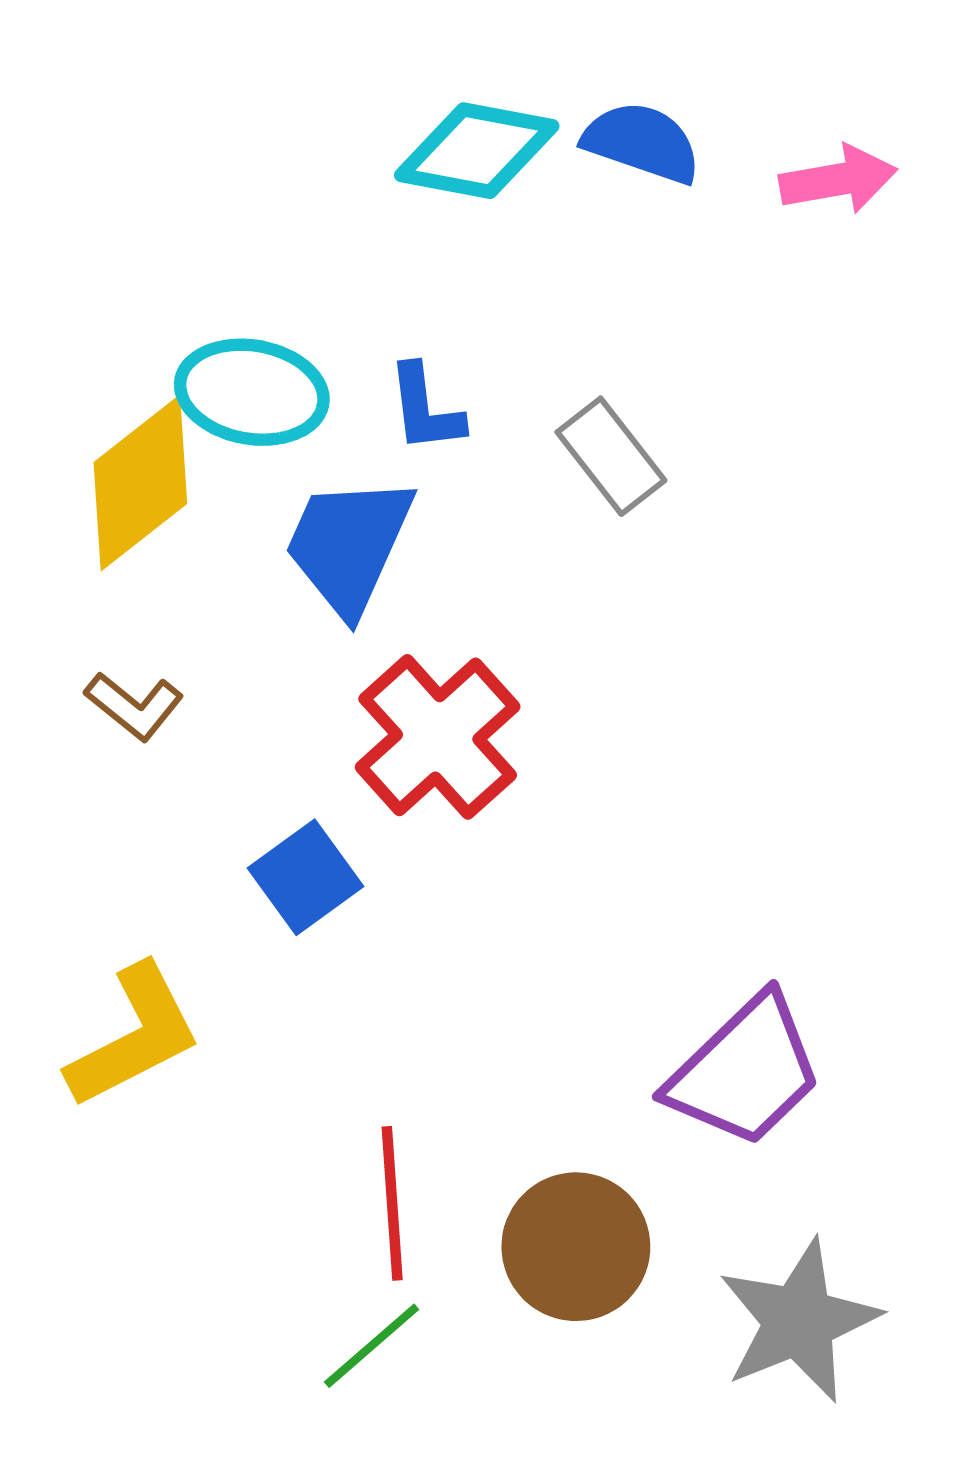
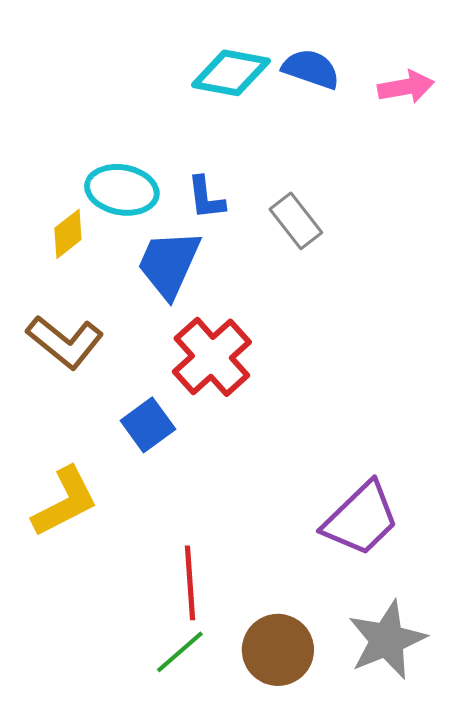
yellow diamond: (140, 483) -> (68, 234), size x0.6
brown L-shape: (134, 706) -> (65, 342), size x1.6
brown circle: (576, 1247) -> (278, 650), moved

